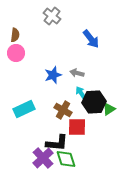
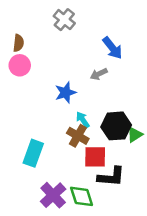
gray arrow: (77, 73) -> (99, 74), moved, turned -40
cyan arrow: (81, 93) -> (83, 120), moved
cyan rectangle: (24, 109) -> (33, 153), moved, turned -45
black L-shape: (57, 143) -> (111, 177), moved

